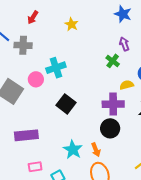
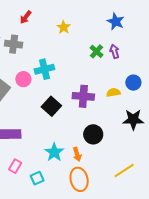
green cross: (113, 61) -> (97, 51), moved
purple cross: (113, 104) -> (83, 96), moved
pink rectangle: (35, 167) -> (15, 166), turned -56

